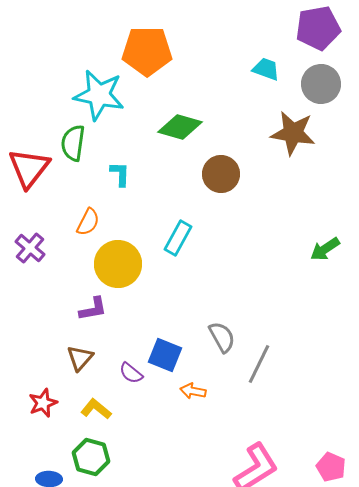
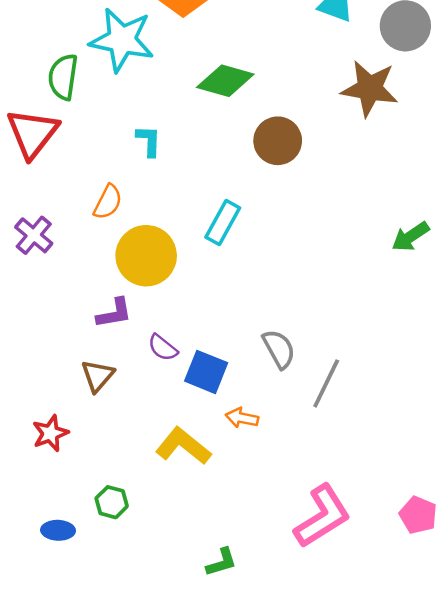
green semicircle: (73, 143) -> (63, 77), moved
purple semicircle: (131, 373) -> (163, 348), moved
yellow L-shape: (96, 409) -> (183, 446), moved, size x1.4
green hexagon: (91, 457) -> (112, 502), size x0.7

